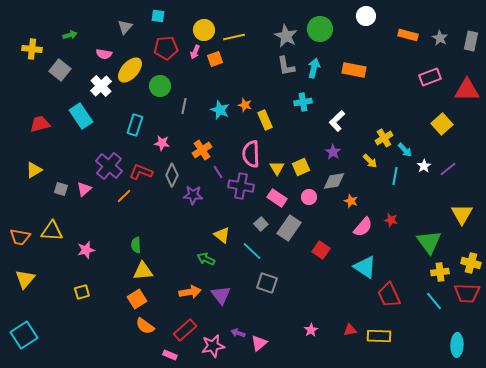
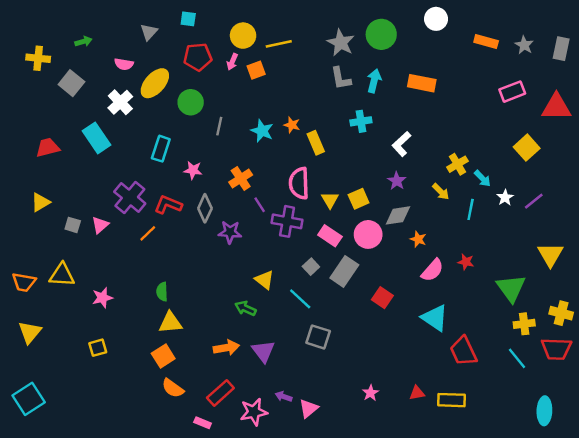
pink circle: (309, 197) -> (368, 234), size x1.5

